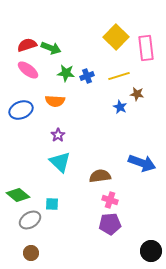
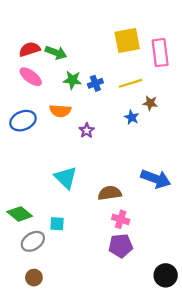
yellow square: (116, 37) -> (127, 41), turned 35
purple star: (58, 135) -> (87, 130), moved

